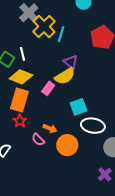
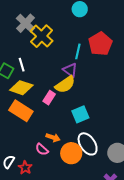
cyan line: (61, 34) -> (78, 51), moved
orange rectangle: (19, 100) -> (21, 111), turned -70
red star: (20, 121) -> (25, 168), moved
white ellipse: (93, 126) -> (88, 144), moved, turned 50

